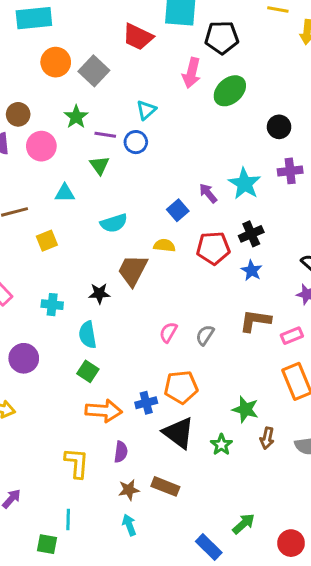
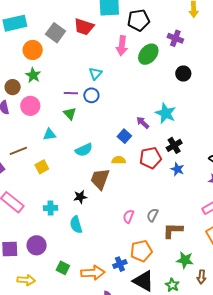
gray square: (94, 71) -> (55, 33), moved
green star: (76, 117) -> (33, 75), moved
purple cross: (290, 171) -> (175, 38), moved, turned 35
brown L-shape: (255, 321) -> (173, 230), moved
green square: (88, 371) -> (63, 268), moved

